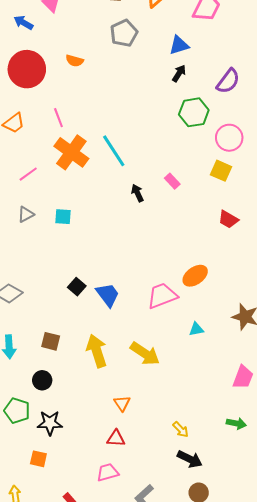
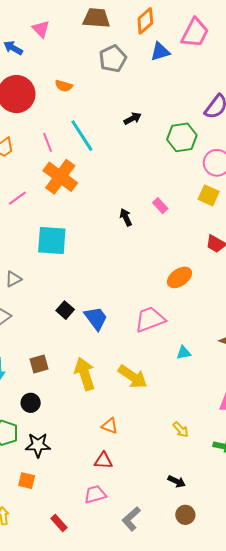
blue triangle: (179, 45) -> (160, 52), moved
black arrow: (179, 73) -> (133, 119), moved, turned 30
cyan line: (114, 151) -> (82, 136), moved
gray triangle: (26, 214) -> (13, 279), moved
cyan square: (63, 217) -> (52, 240), size x1.8
orange ellipse: (195, 276) -> (179, 277), moved
brown square: (51, 341) -> (39, 364), turned -30
orange triangle: (122, 403) -> (110, 426), turned -36
yellow arrow: (181, 430) -> (181, 430), moved
black arrow: (190, 459) -> (177, 481), size x0.7

